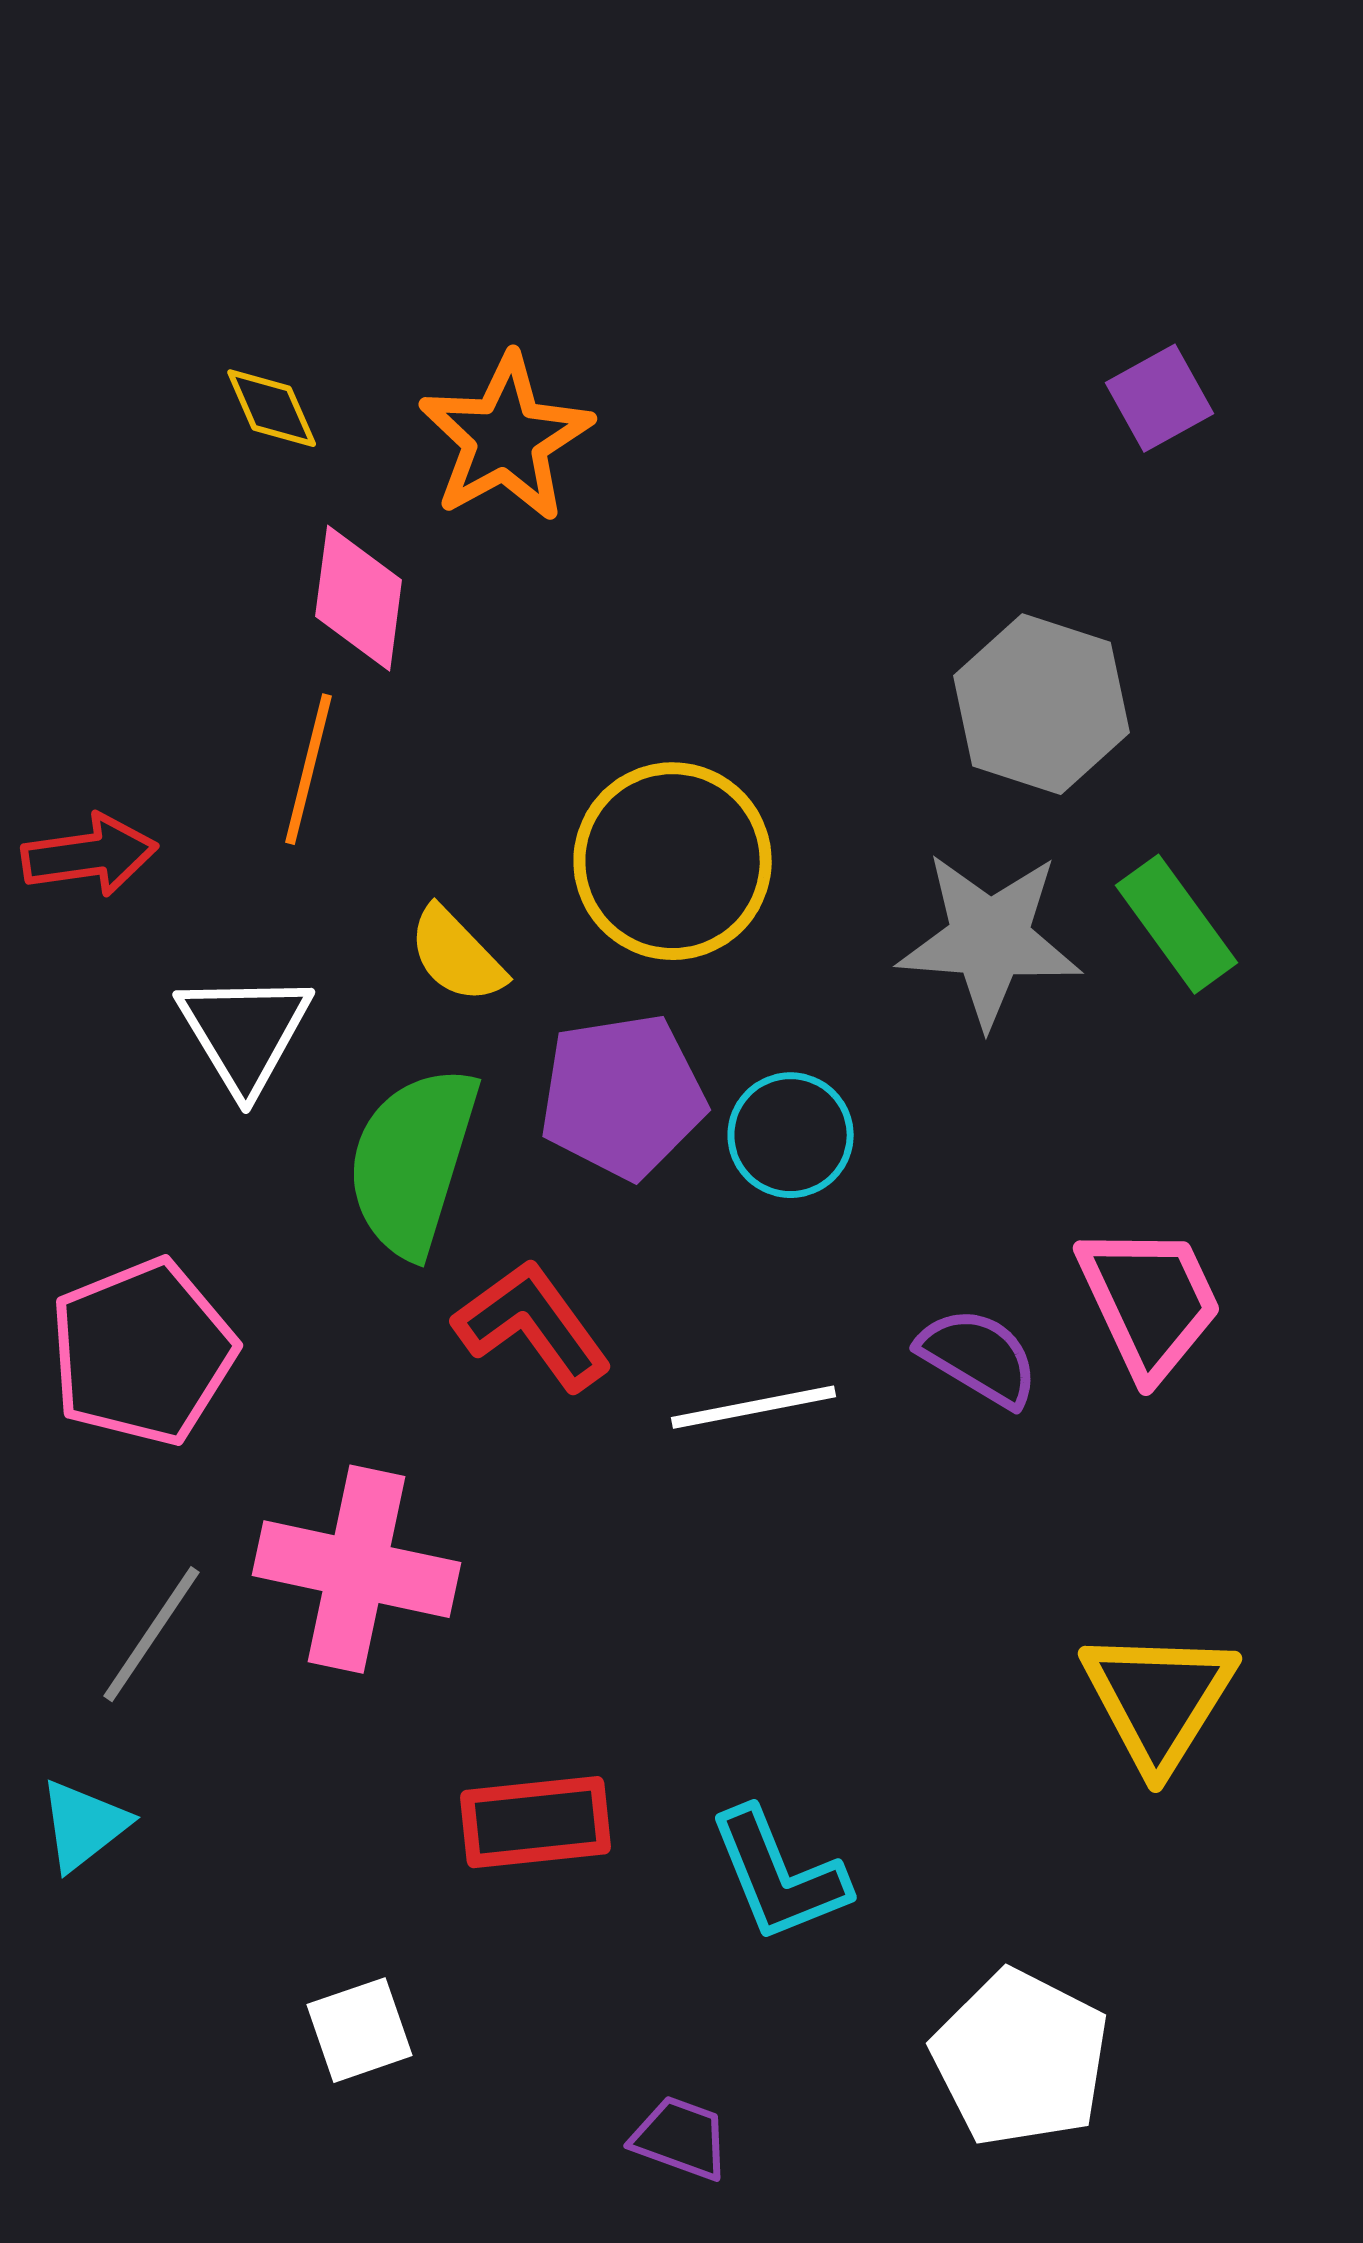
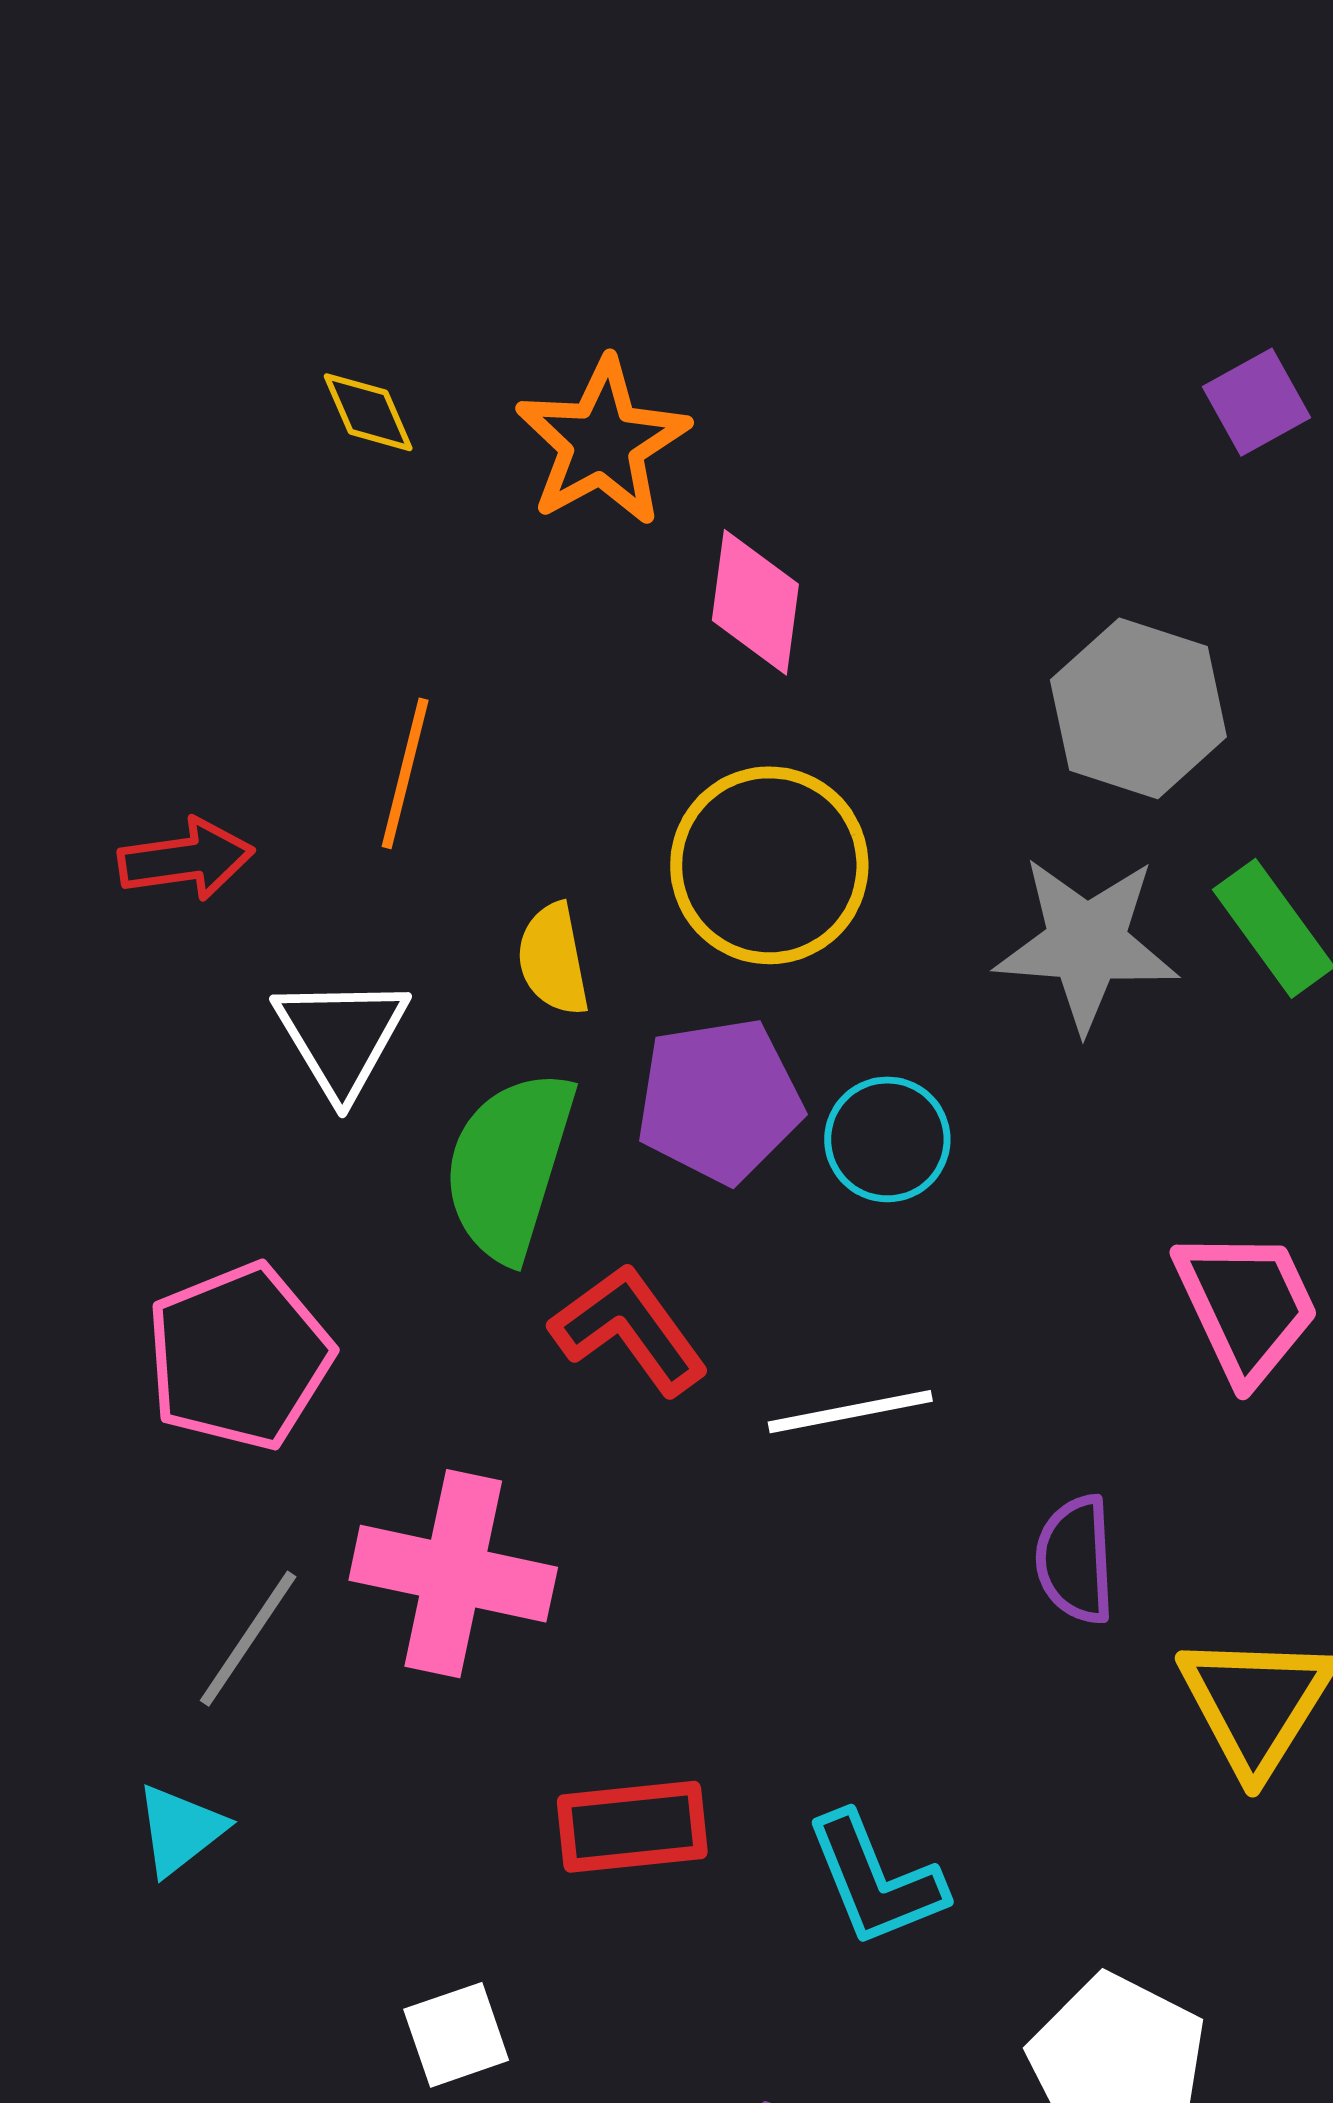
pink diamond: (359, 598) -> (755, 602), moved
yellow semicircle: (457, 955) -> (553, 959), turned 33
purple semicircle: (979, 1357) -> (1075, 1560), moved, turned -124

